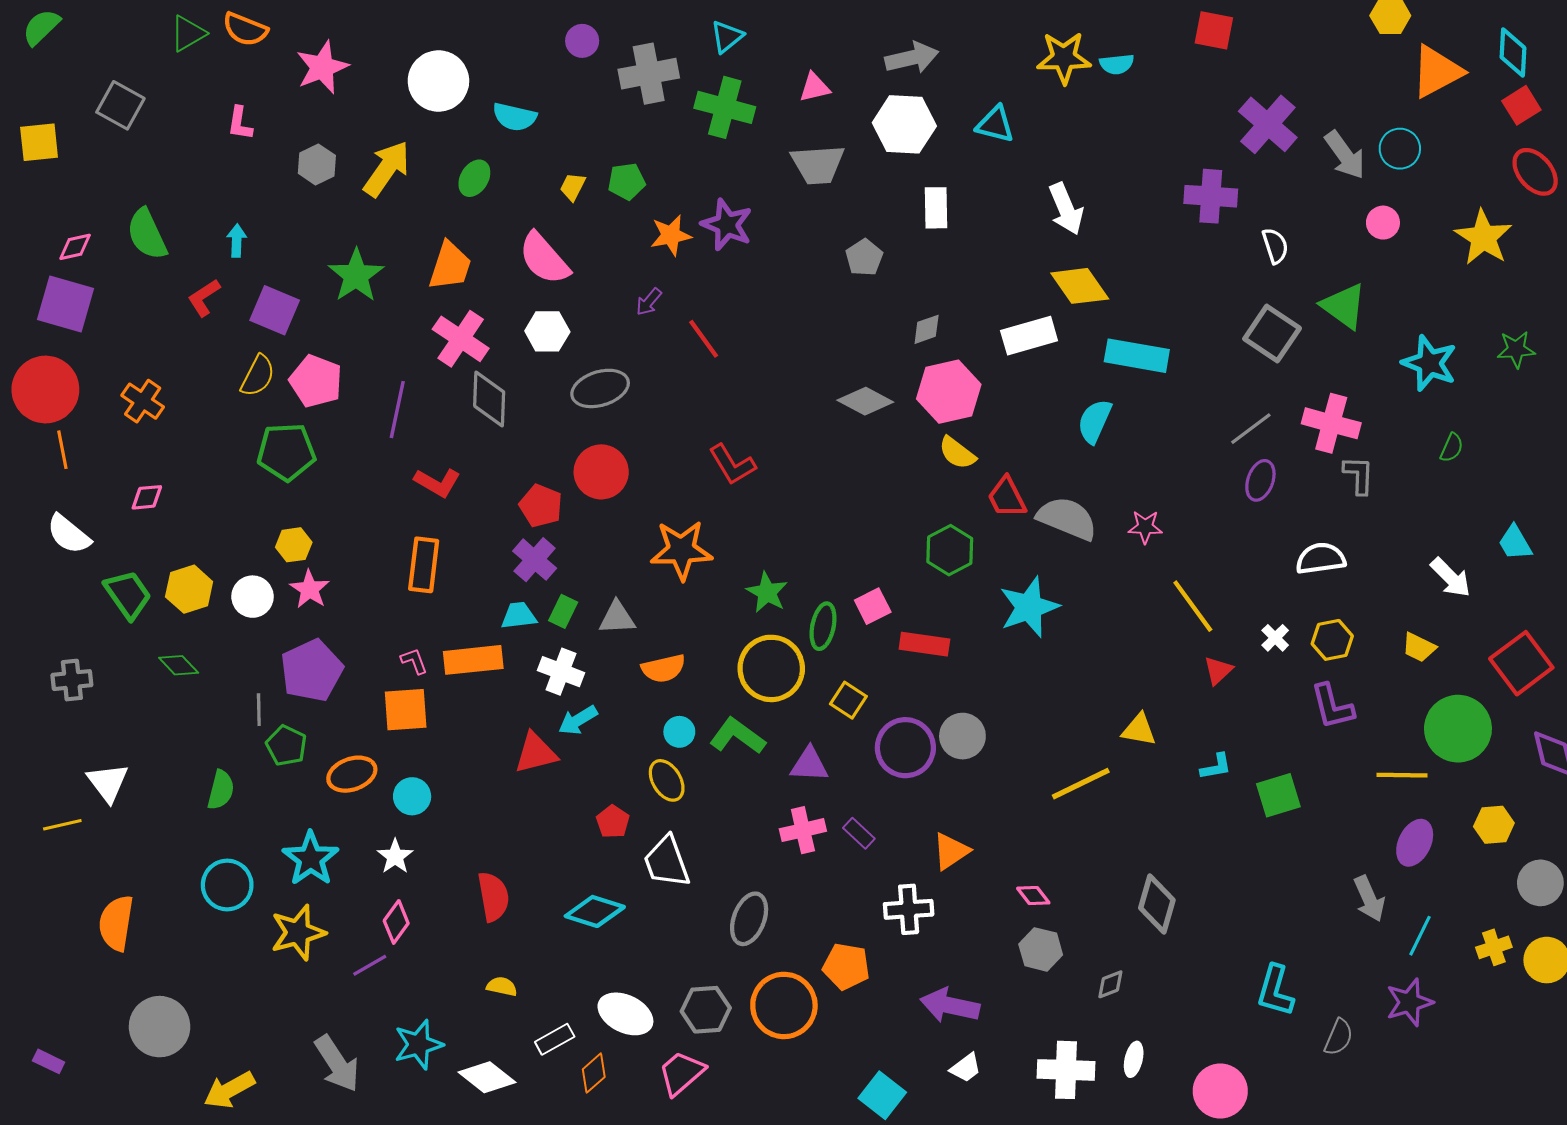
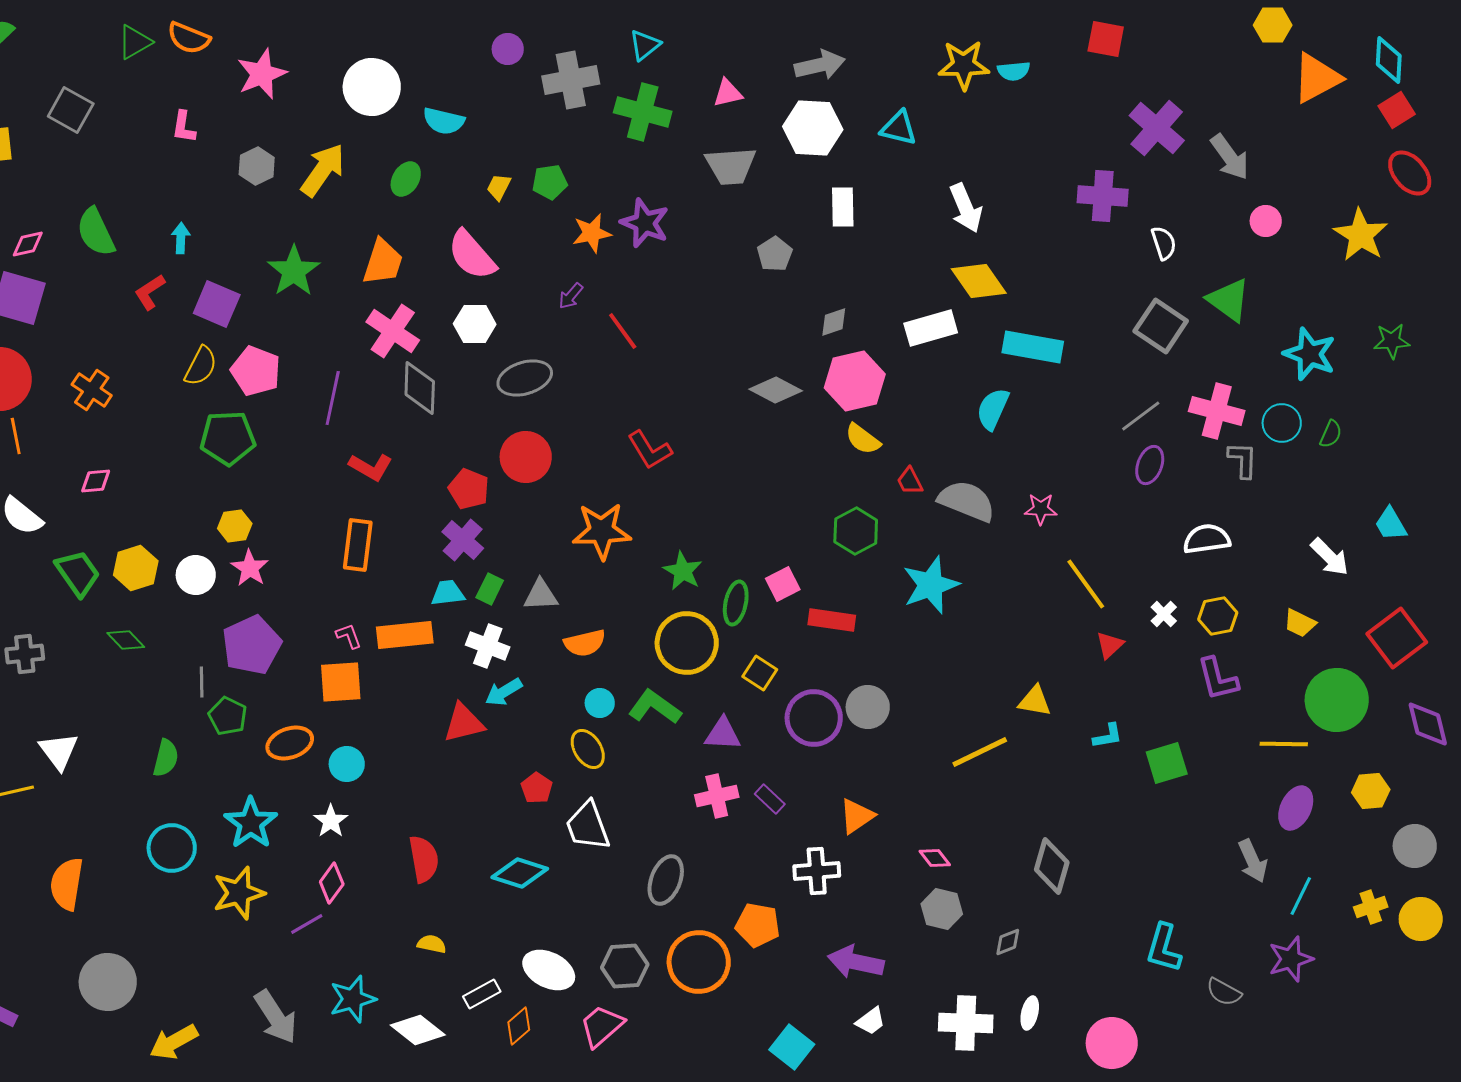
cyan circle: (1400, 149) -> (1282, 423), moved
red trapezoid: (1007, 497) -> (910, 481), size x0.7
gray semicircle: (1339, 1037) -> (1224, 992), turned 96

